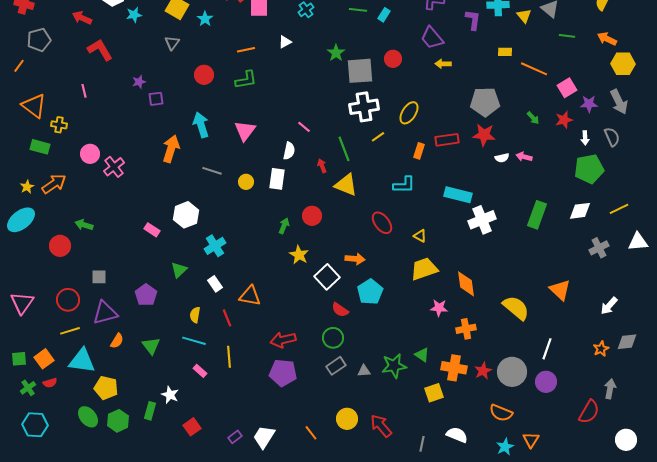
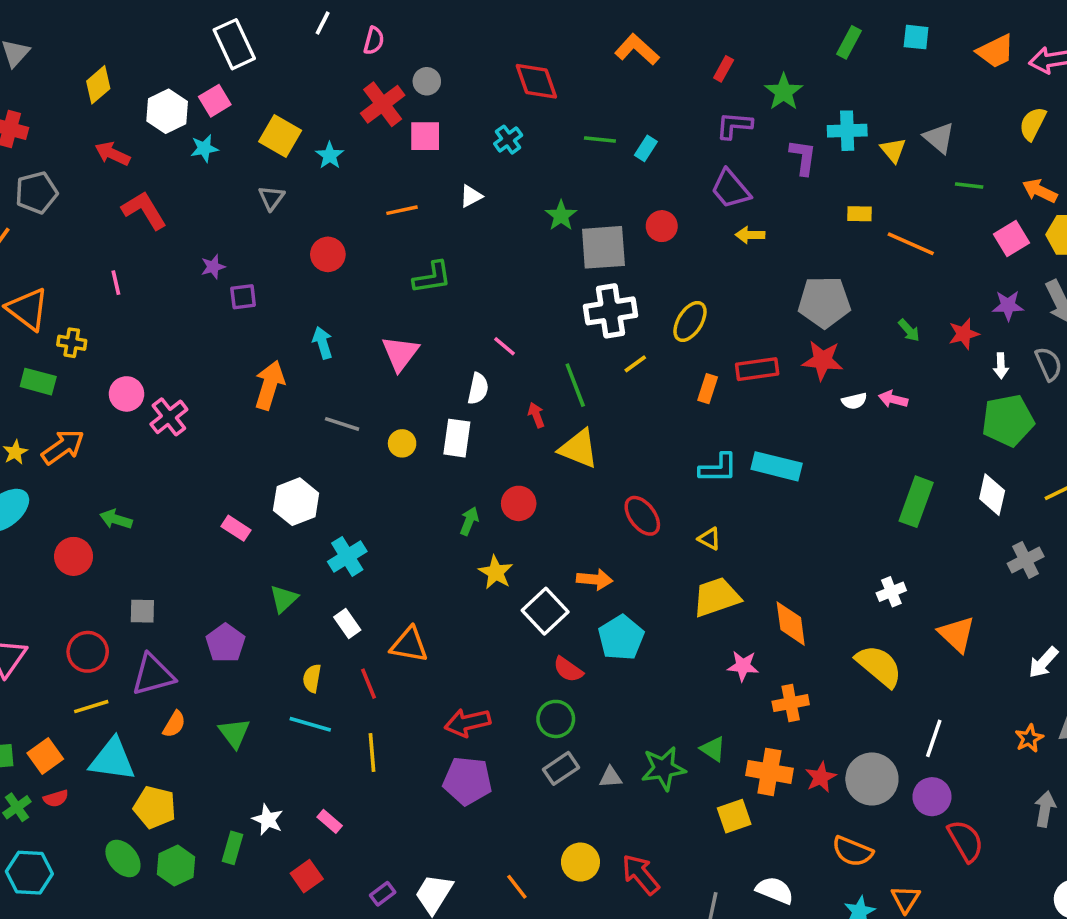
green L-shape: (246, 80) -> (432, 277), moved
pink square: (567, 88) -> (1011, 238), moved
cyan arrow: (201, 125) -> (323, 343), size x0.7
cyan L-shape: (404, 185) -> (718, 468), moved
white diamond: (580, 211) -> (992, 495), turned -70
white cross: (482, 220) -> (891, 592), moved, size x0.6
pink rectangle: (200, 371) -> (330, 821), moved
red semicircle: (589, 412) -> (966, 841), moved, turned -60

